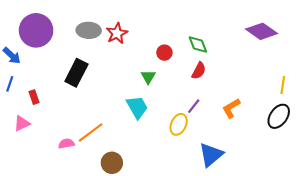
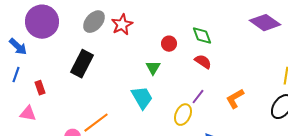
gray ellipse: (89, 30) -> (94, 22), turned -50
red semicircle: (199, 71) -> (203, 62), turned -84
pink triangle: (22, 123) -> (28, 114), turned 36

